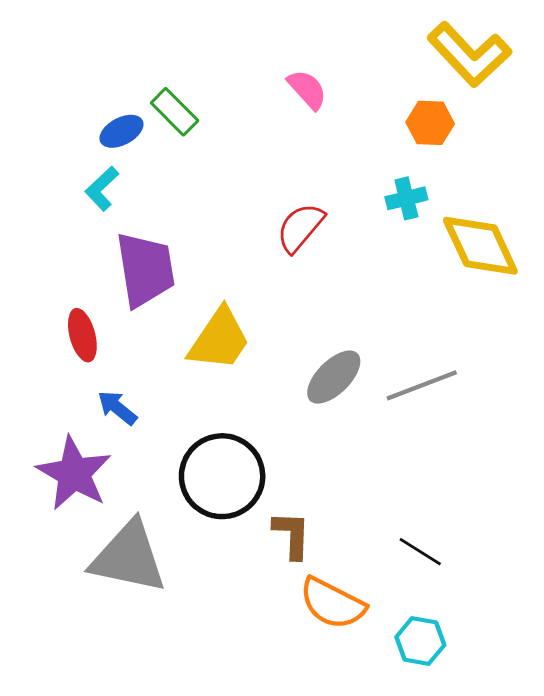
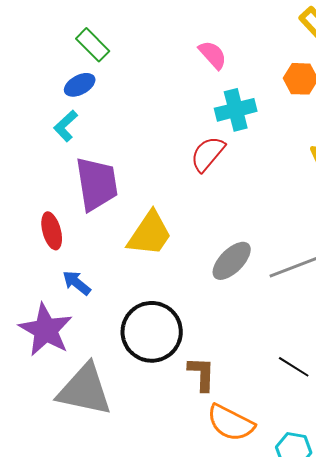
green rectangle: (175, 112) -> (93, 45), moved
cyan cross: (406, 198) -> (236, 110), moved, size x1.4
black line: (420, 552) -> (294, 367), moved

